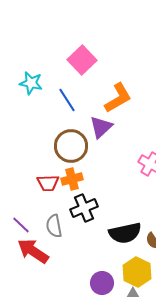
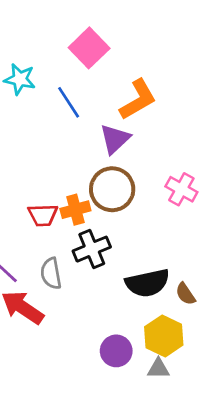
brown circle: (71, 146) -> (112, 189), moved

